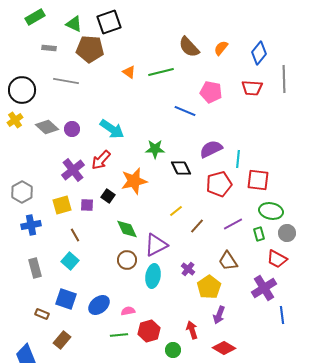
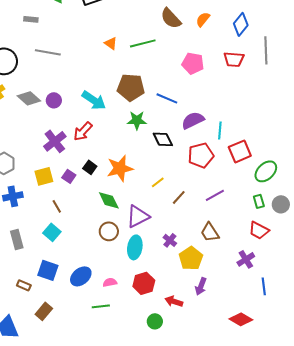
brown pentagon: (90, 49) -> (131, 87), moved
blue line: (185, 111) -> (167, 98), moved
red square: (258, 180) -> (240, 151), turned -30
orange star: (134, 181) -> (120, 168), moved
purple square: (87, 205) -> (69, 176), turned 32
green ellipse: (271, 211) -> (266, 171), moved, turned -55
gray circle: (287, 233) -> (281, 204), moved
green rectangle: (259, 234) -> (259, 201), moved
purple cross: (264, 288) -> (246, 259), size x0.7
red arrow: (192, 330) -> (174, 301), turned -54
red hexagon: (149, 331) -> (144, 283), moved
red diamond: (224, 348) -> (241, 319), moved

